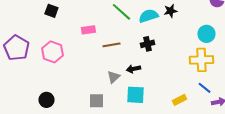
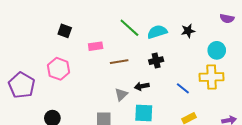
black square: (51, 11) -> (65, 31), moved
black star: (170, 11) -> (188, 31), moved
purple pentagon: (16, 48) -> (22, 85), moved
blue line: (204, 88) -> (183, 88), moved

